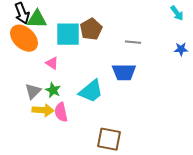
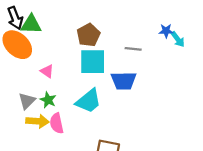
cyan arrow: (177, 13) -> (178, 39), moved
cyan square: (68, 34) -> (93, 62), moved
blue star: (181, 49) -> (166, 31), moved

